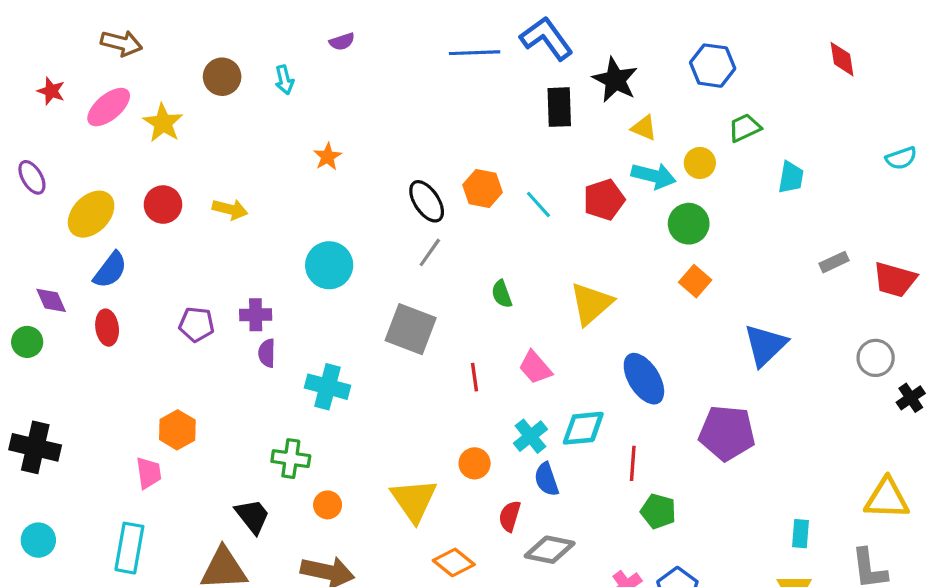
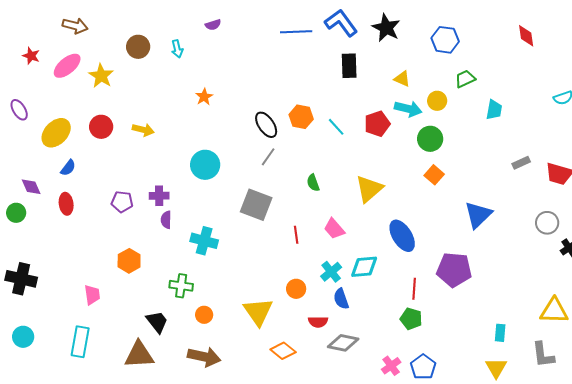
black star: (615, 80) -> (386, 28), moved
blue semicircle: (110, 270) -> (68, 168), size x0.7
orange hexagon: (177, 430) -> (129, 261), moved
red line: (633, 463) -> (414, 289), moved
red semicircle: (510, 516) -> (318, 322), turned -108

